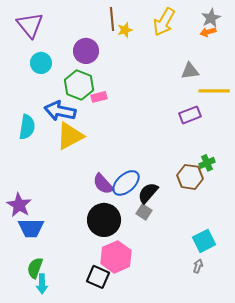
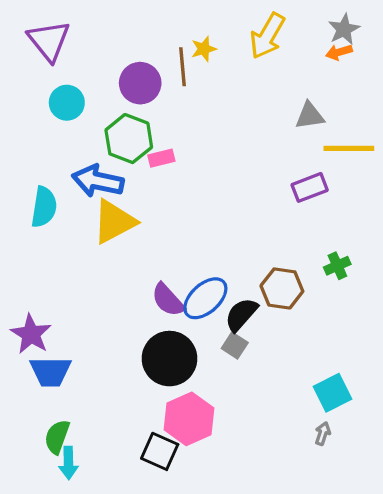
brown line: (112, 19) -> (183, 67), moved
brown hexagon: (190, 177) -> (282, 288), moved

